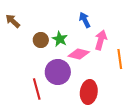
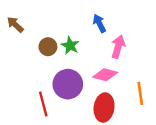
pink diamond: (79, 54) -> (105, 75), moved
orange line: (120, 59) -> (140, 93), moved

